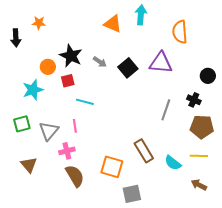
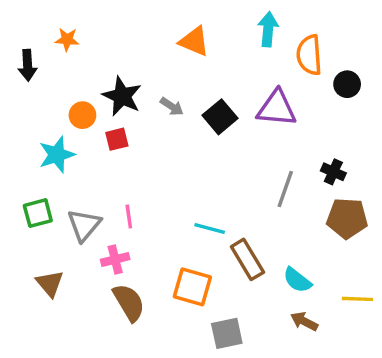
cyan arrow: (141, 15) -> (268, 29), moved
black circle: (208, 76) -> (347, 84), moved
cyan line: (85, 102) -> (210, 229), moved
yellow line: (199, 156) -> (357, 299), moved
brown arrow: (199, 185) -> (304, 321), moved

